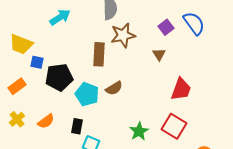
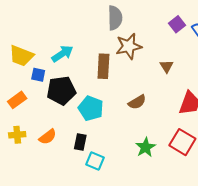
cyan arrow: (60, 17) -> (62, 54), moved
purple square: (166, 27) -> (177, 24), moved
brown semicircle: (114, 88) -> (137, 102), moved
yellow cross: (17, 119) -> (17, 135), turned 35

